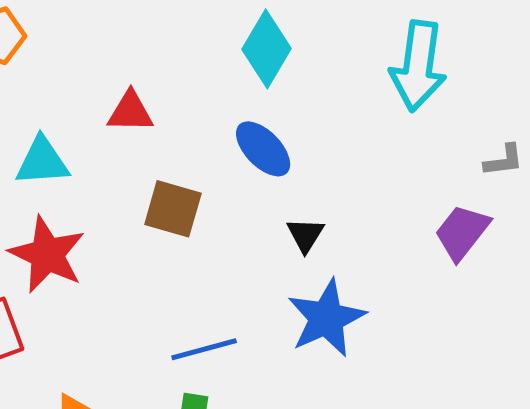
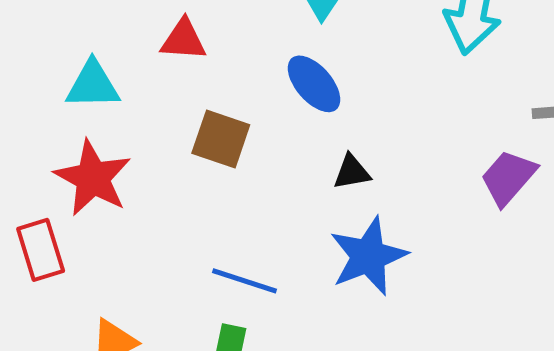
black triangle: (305, 235) -> (352, 172), turned 45
blue line: (204, 349) -> (245, 281), turned 30

